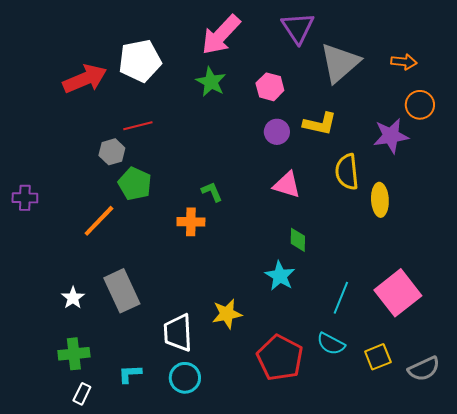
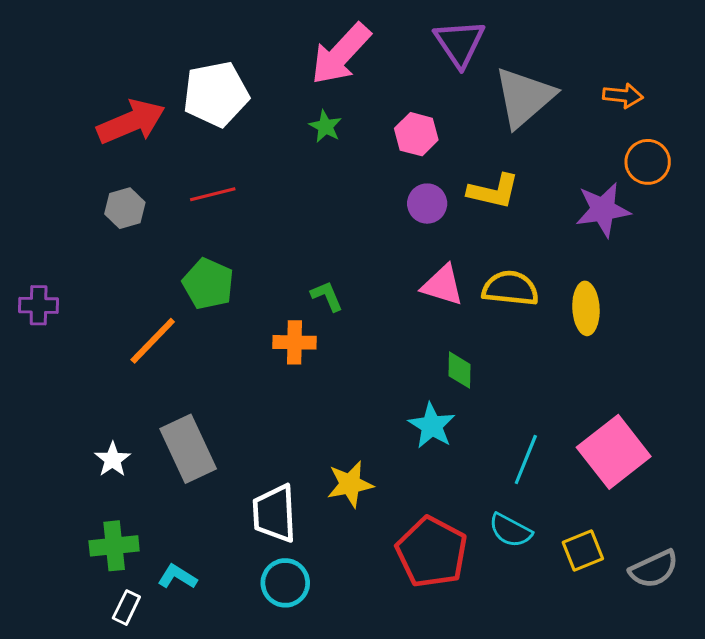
green star: (211, 82) -> (325, 126), size x0.7
gray hexagon: (112, 152) -> (125, 208), moved
yellow semicircle: (347, 172) -> (510, 288), moved, turned 102
cyan L-shape: (130, 374) -> (177, 577), moved, turned 35

